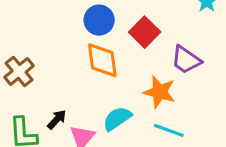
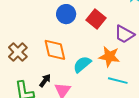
orange diamond: (102, 60) -> (55, 50), moved
cyan semicircle: (117, 119) -> (82, 64), moved

